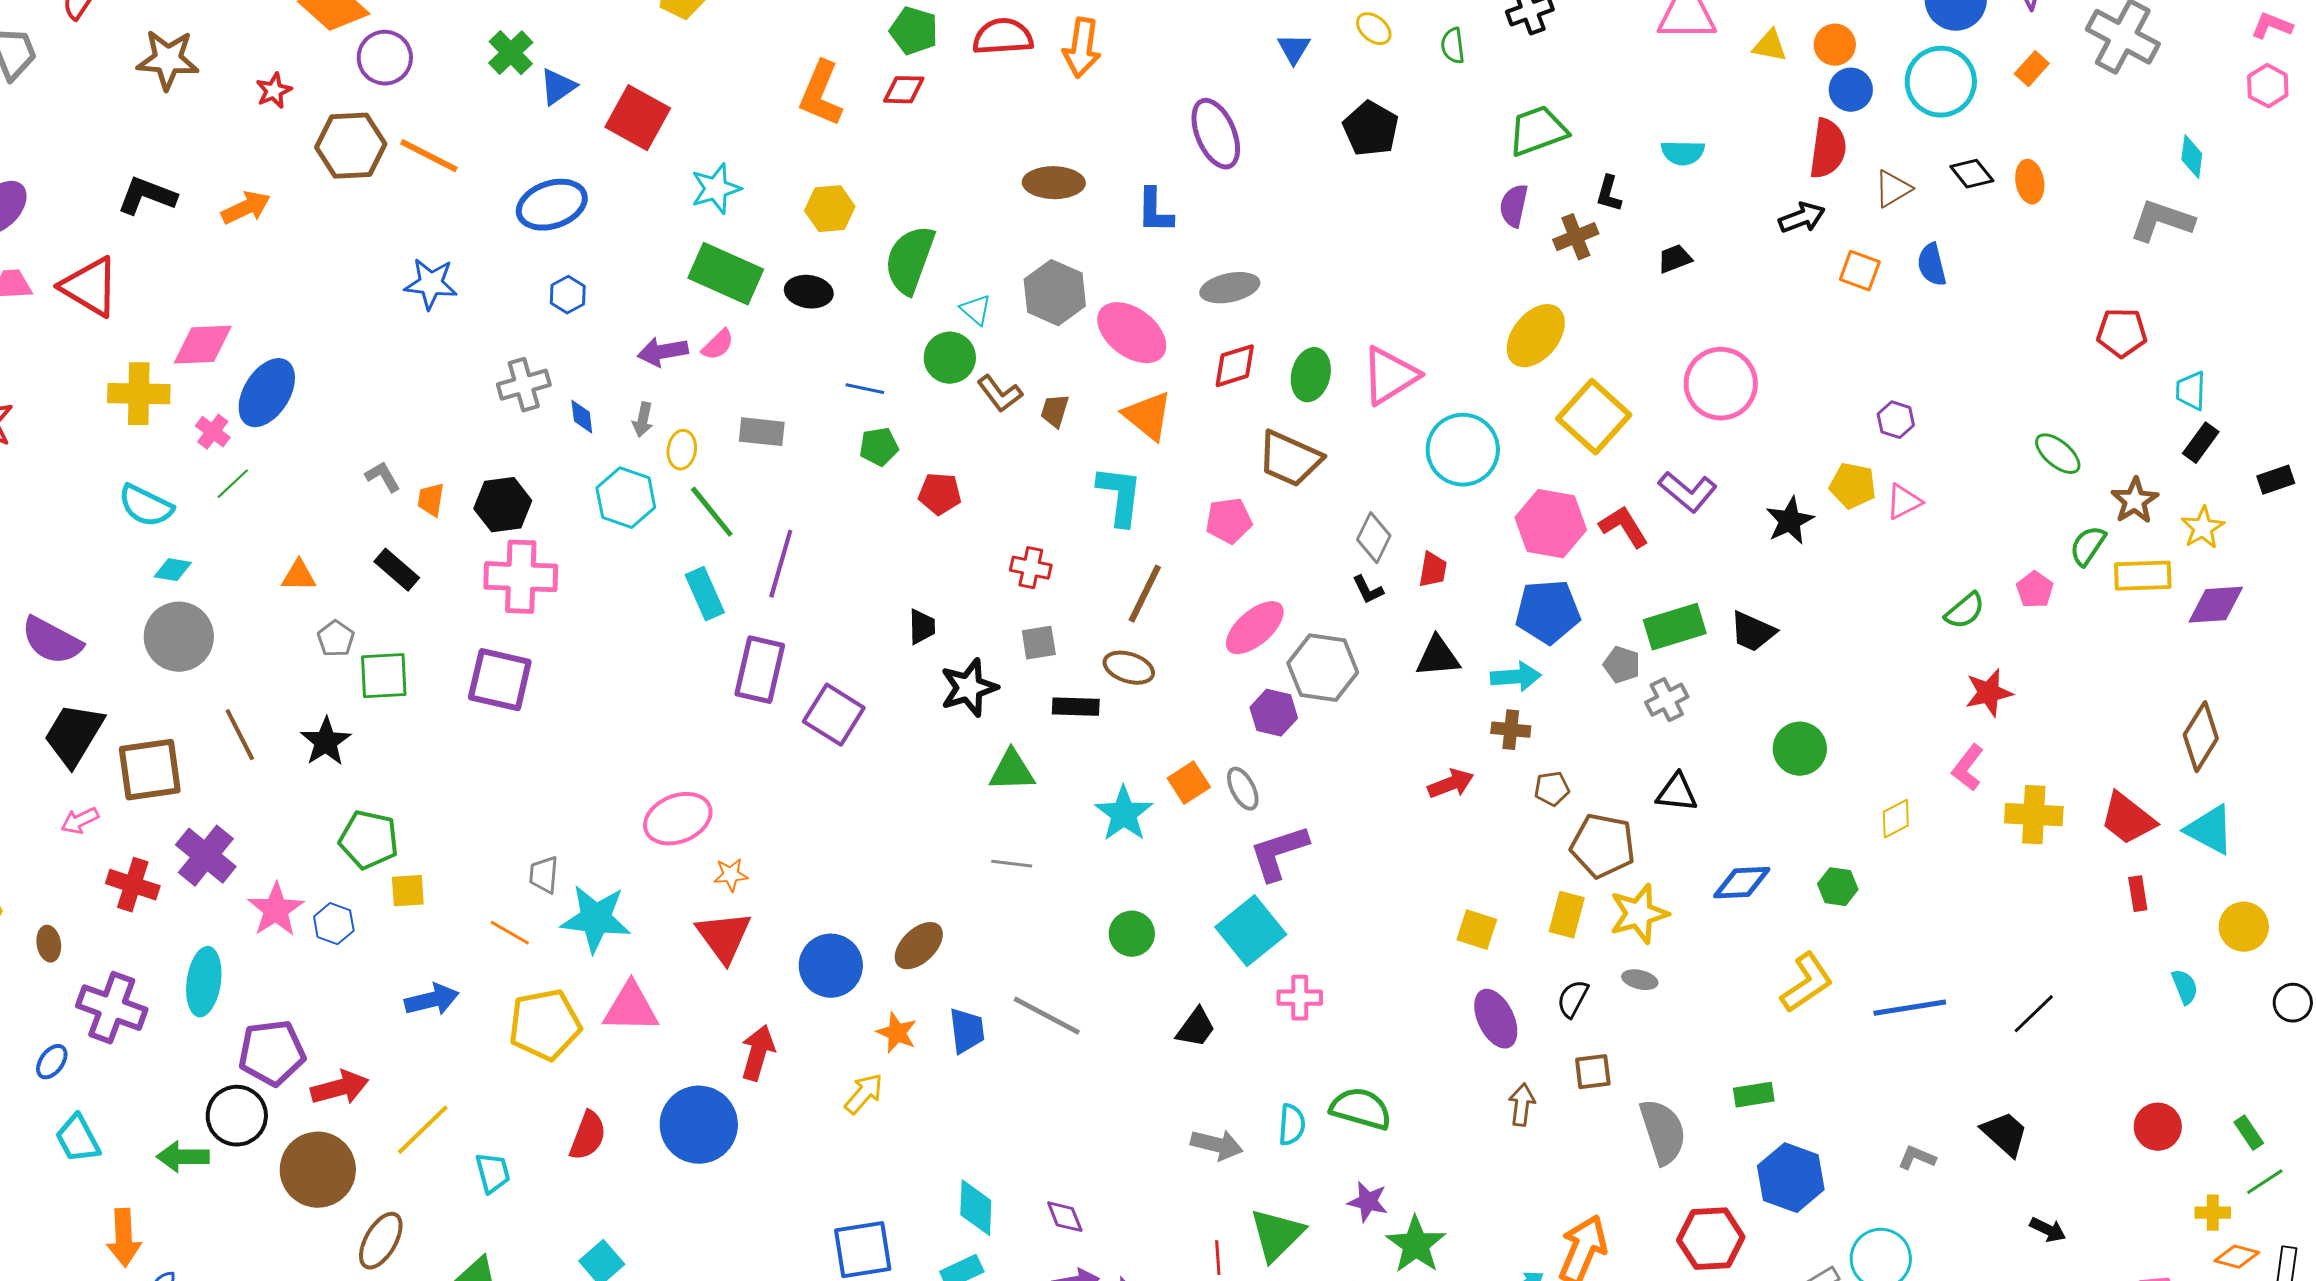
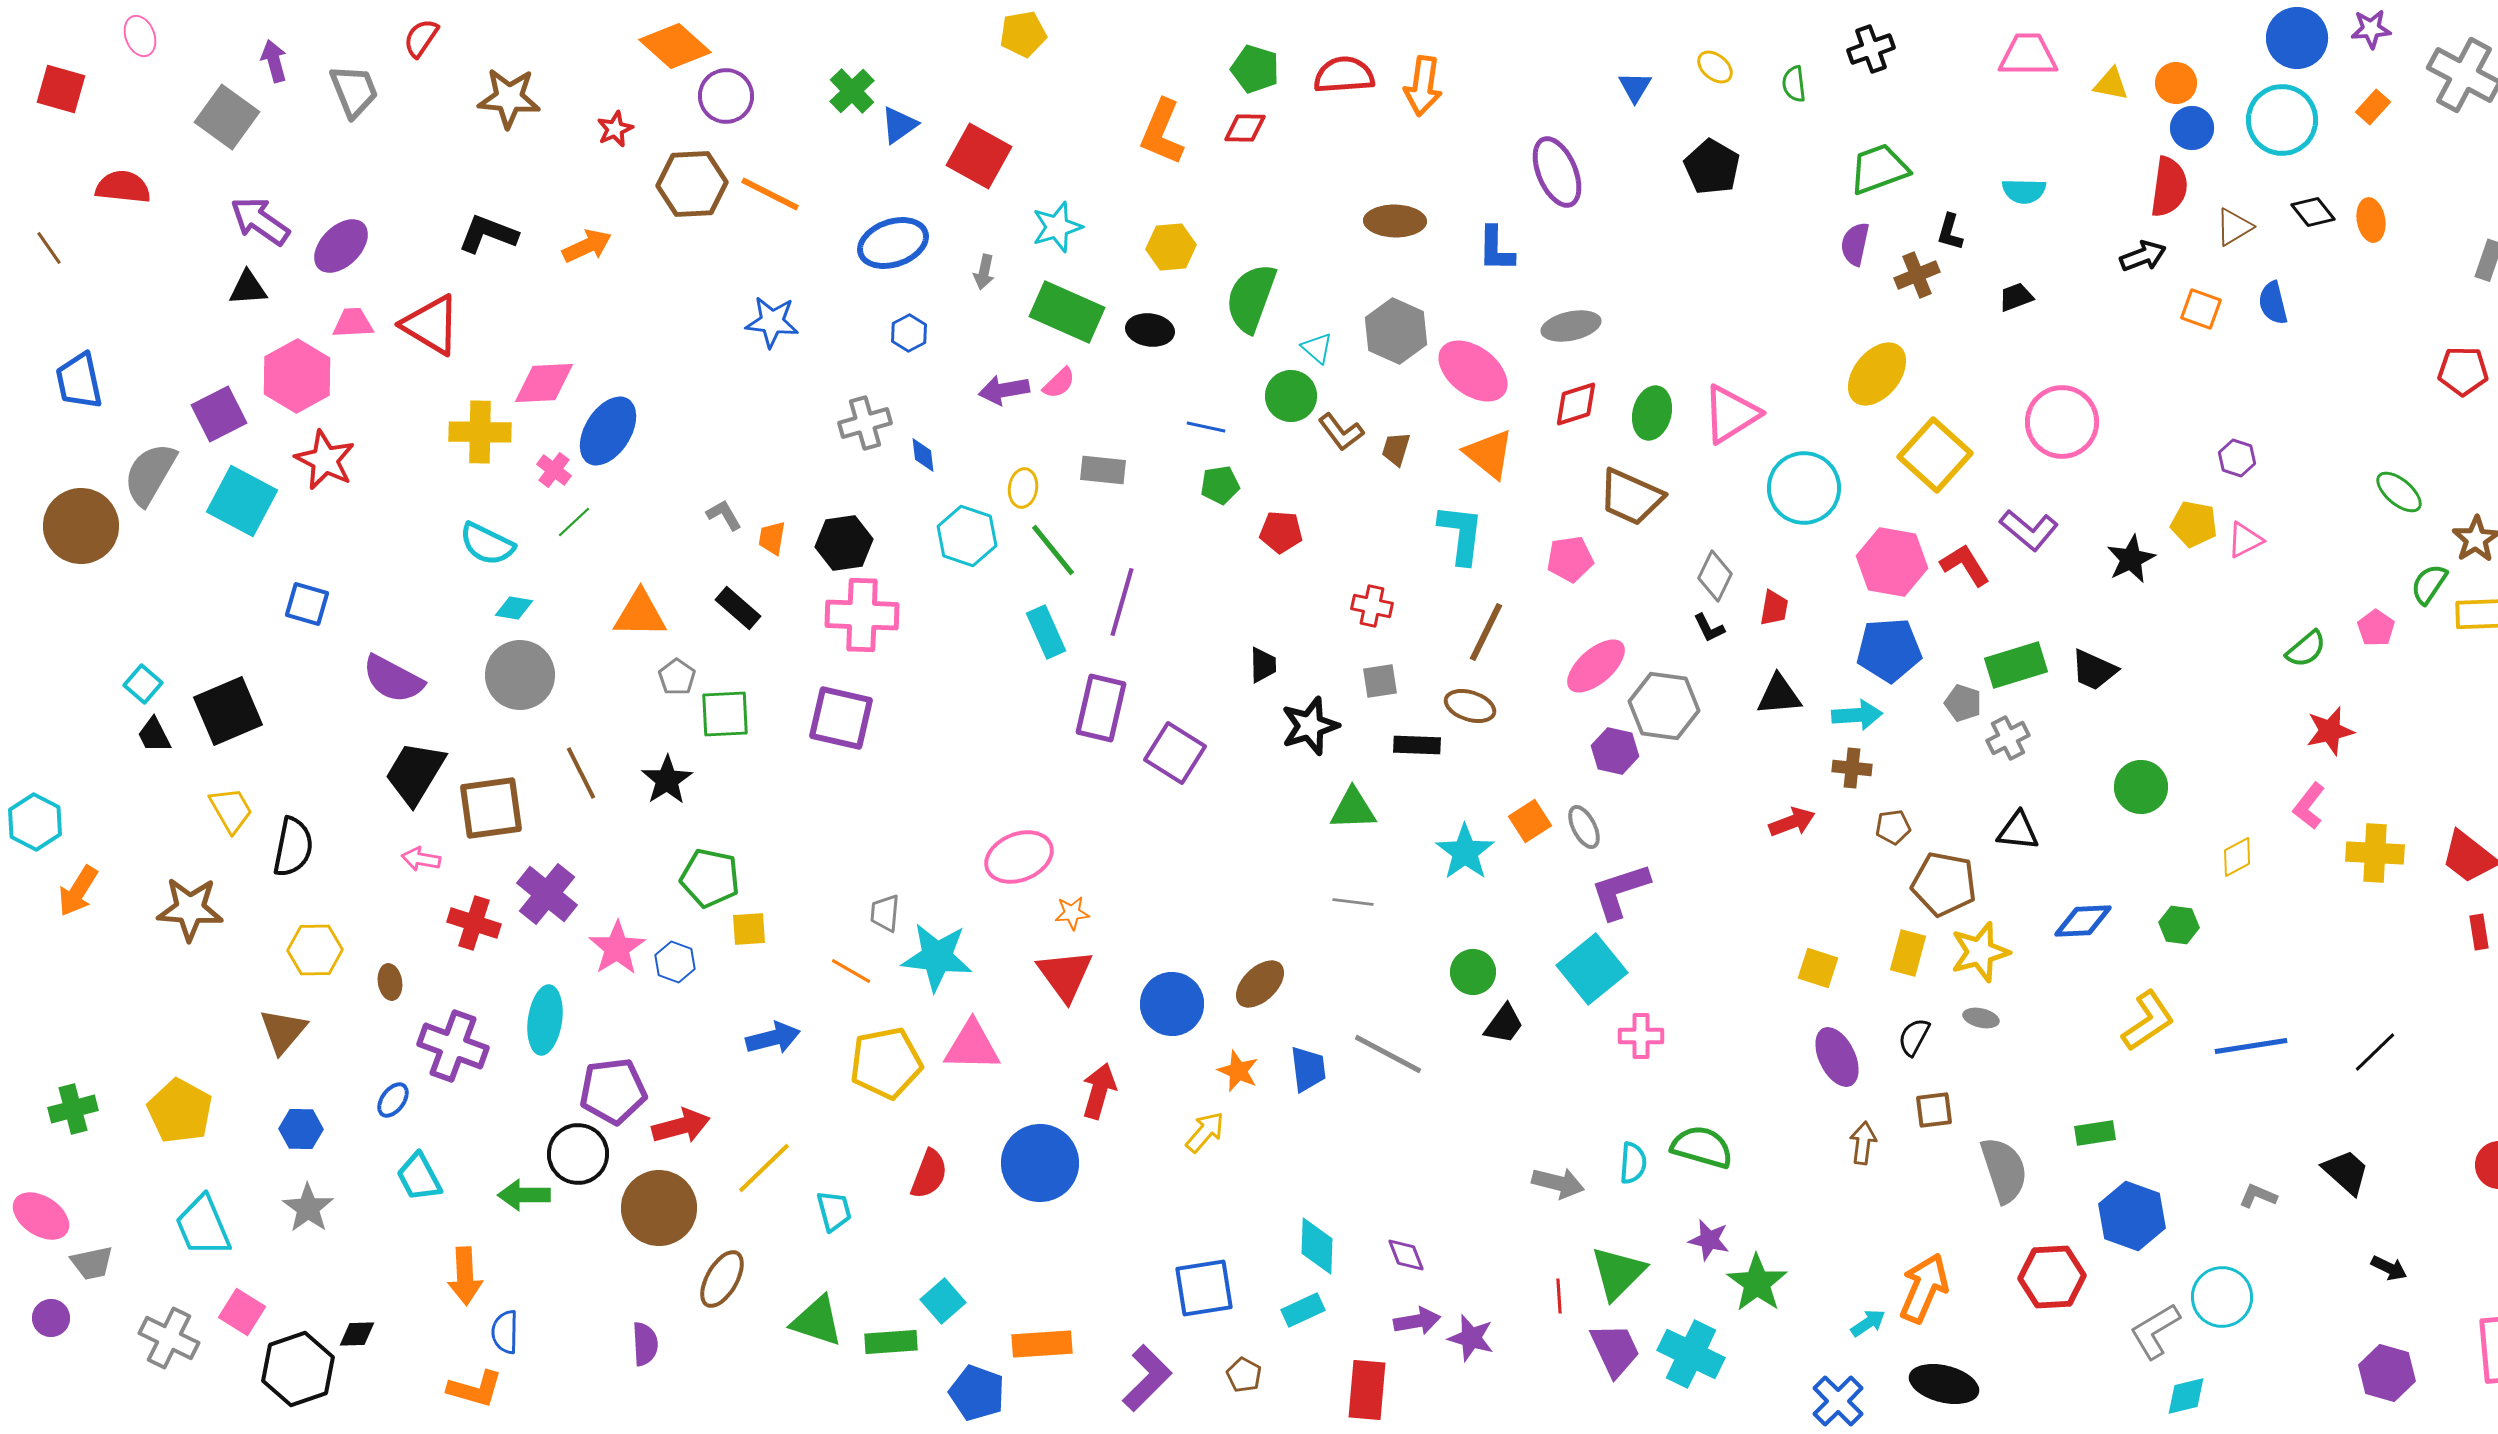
gray arrow: (643, 420) -> (984, 272), moved
orange triangle: (299, 576) -> (640, 614), size x1.5
pink arrow: (80, 821) -> (421, 859), turned 36
black trapezoid: (1196, 1028) -> (1504, 1024), moved

